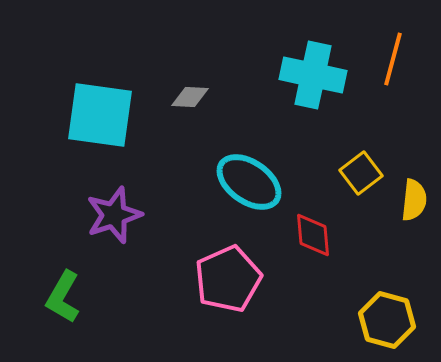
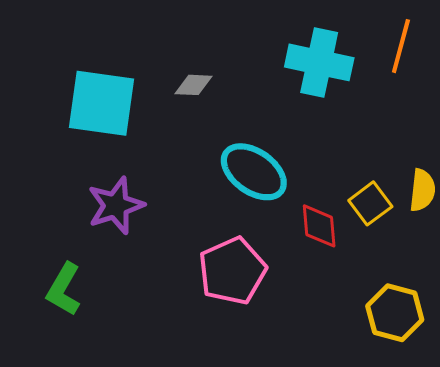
yellow square: (361, 173) -> (370, 203), moved

